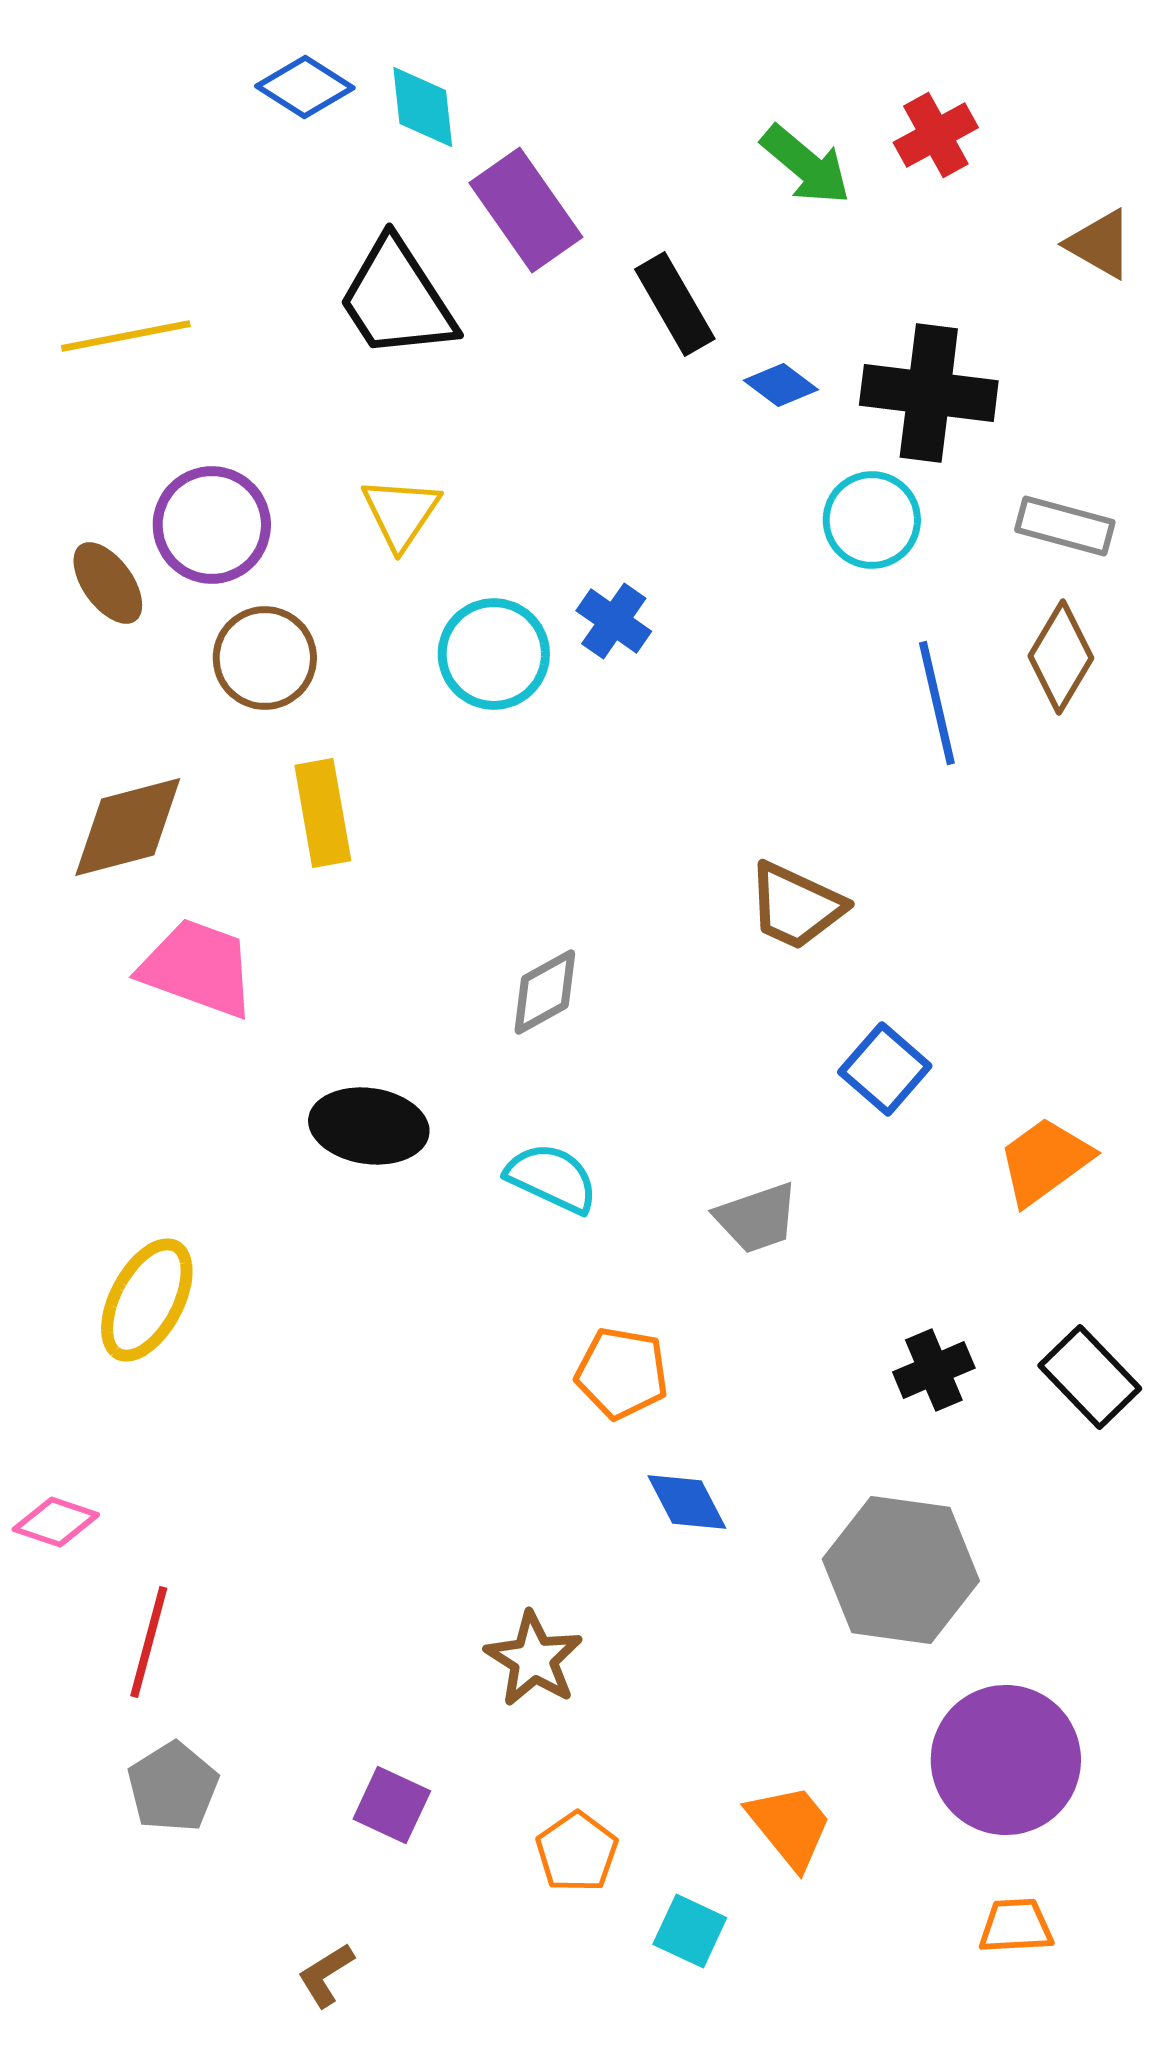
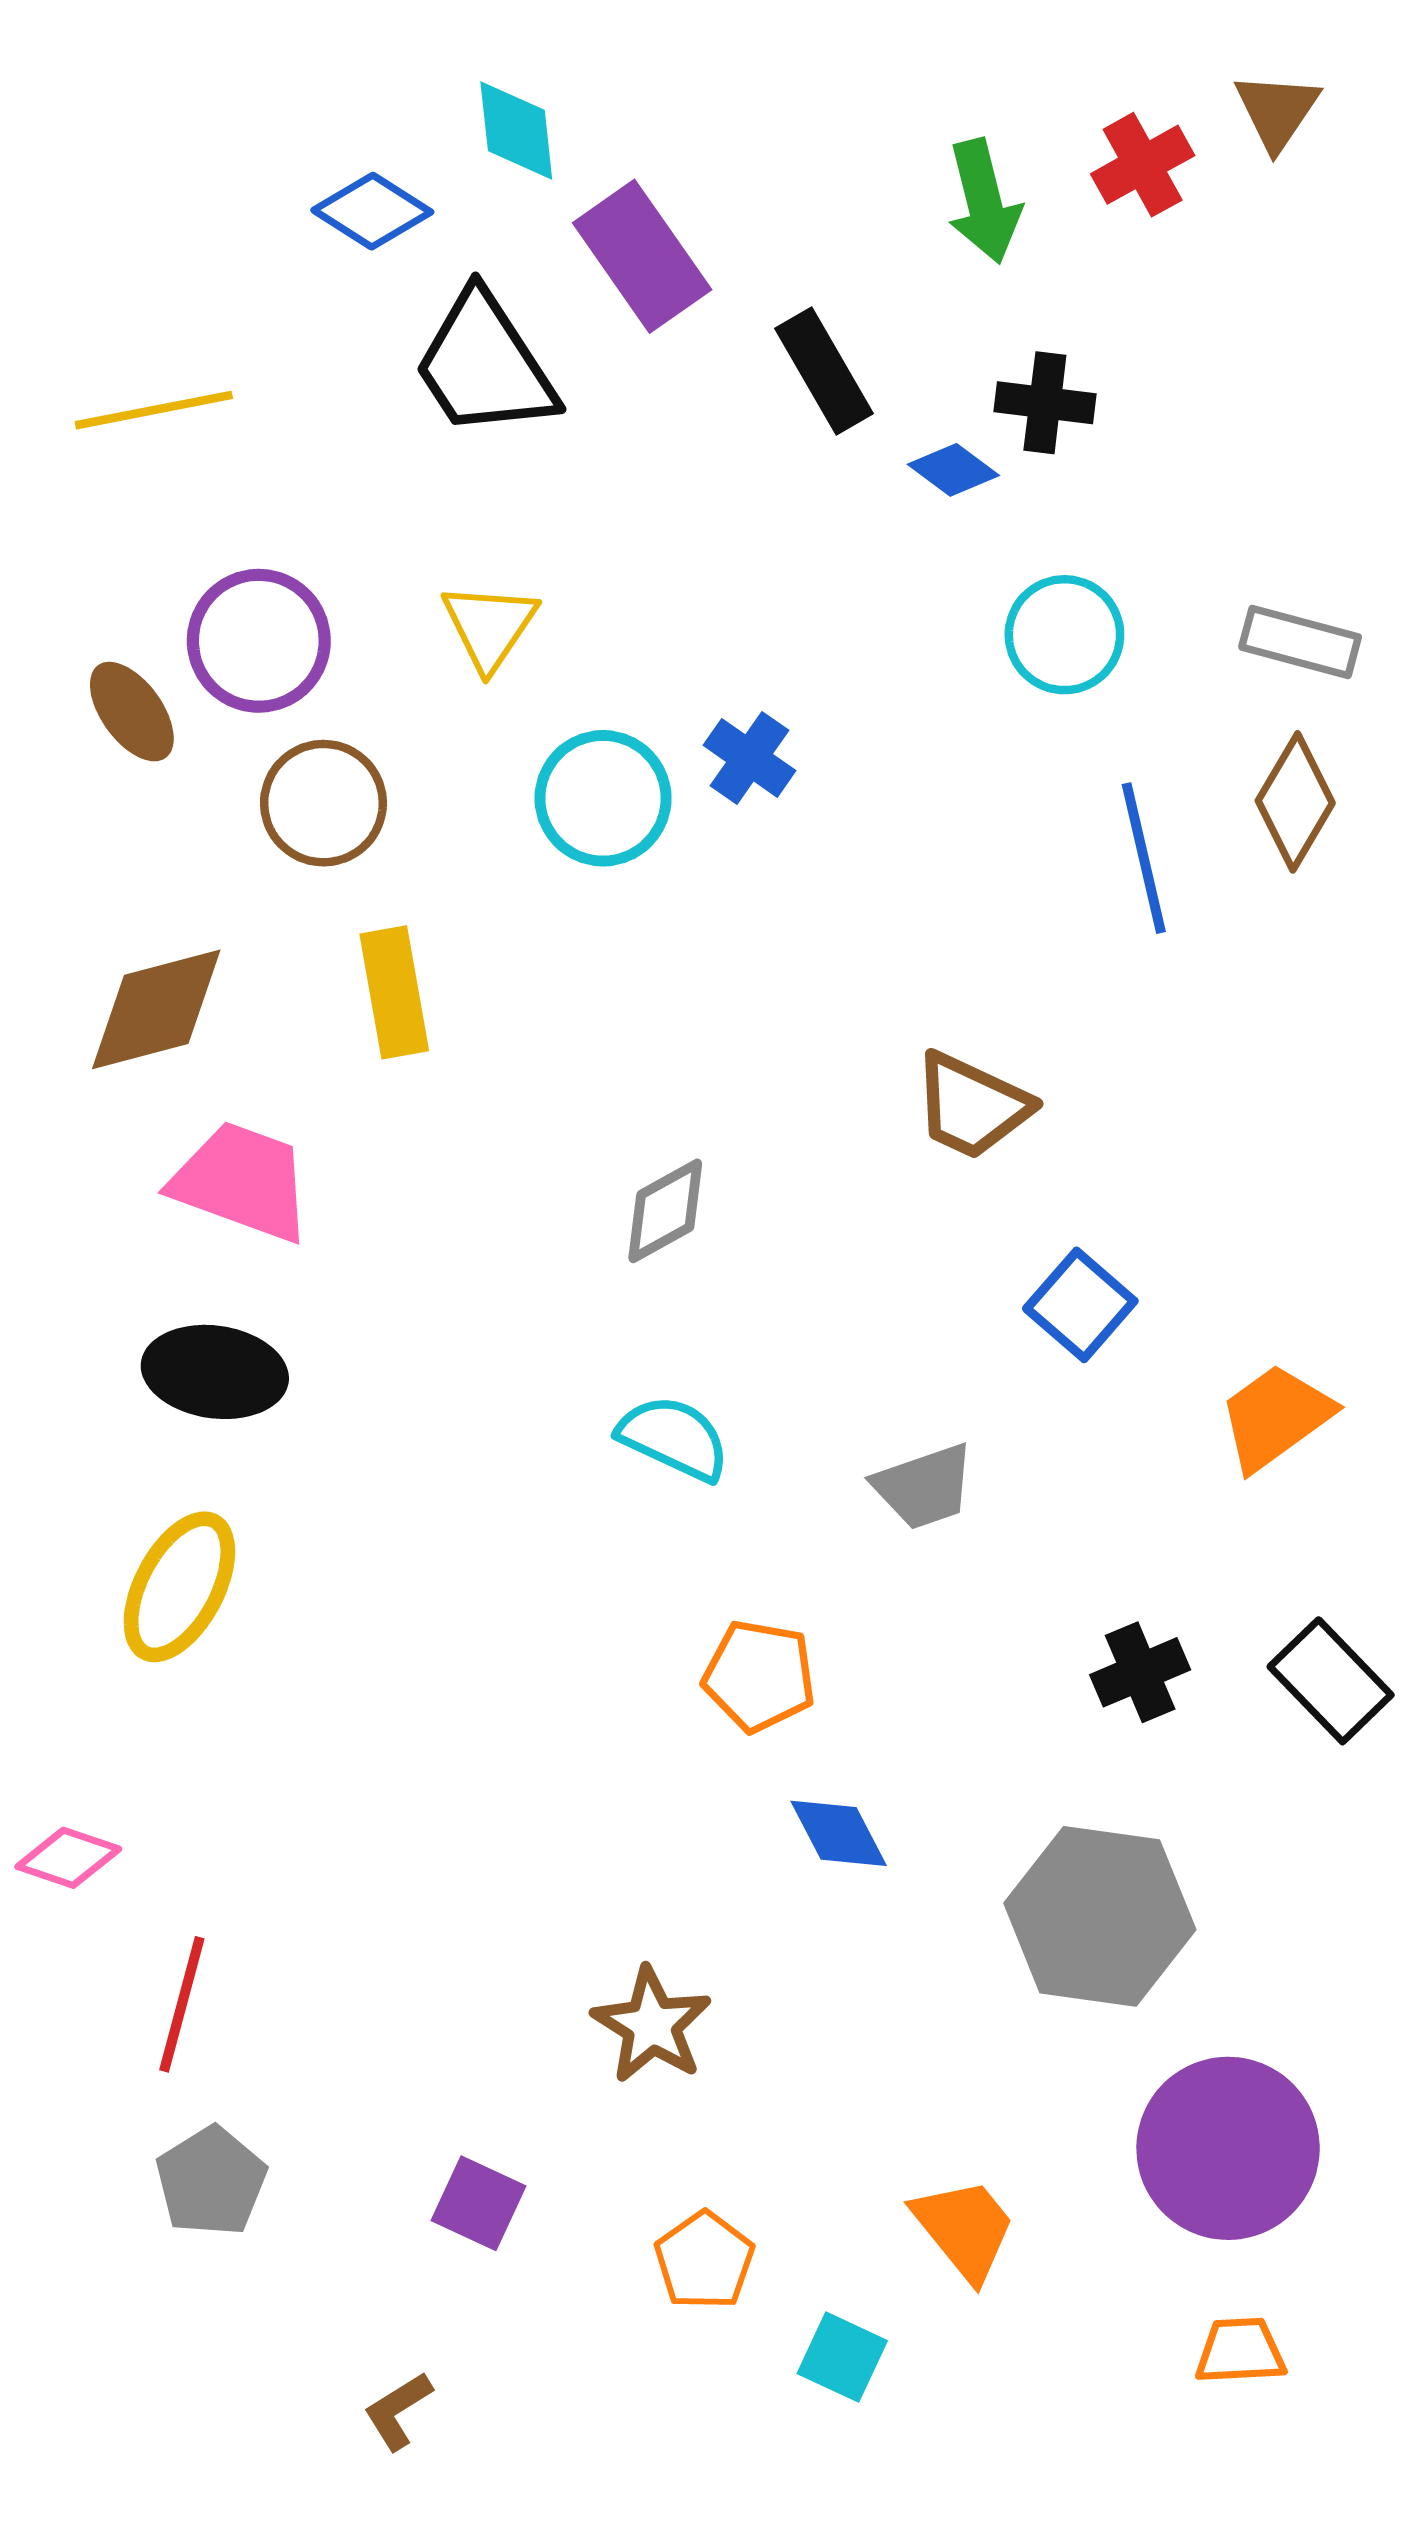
blue diamond: (305, 87) -> (372, 211), moved
green arrow: (806, 165) -> (984, 201), turned 36
brown triangle: (1100, 244) -> (1277, 111), moved, turned 34
black cross: (929, 393) -> (1045, 403), moved, size x0.6
black ellipse: (369, 1126) -> (215, 1372), moved

